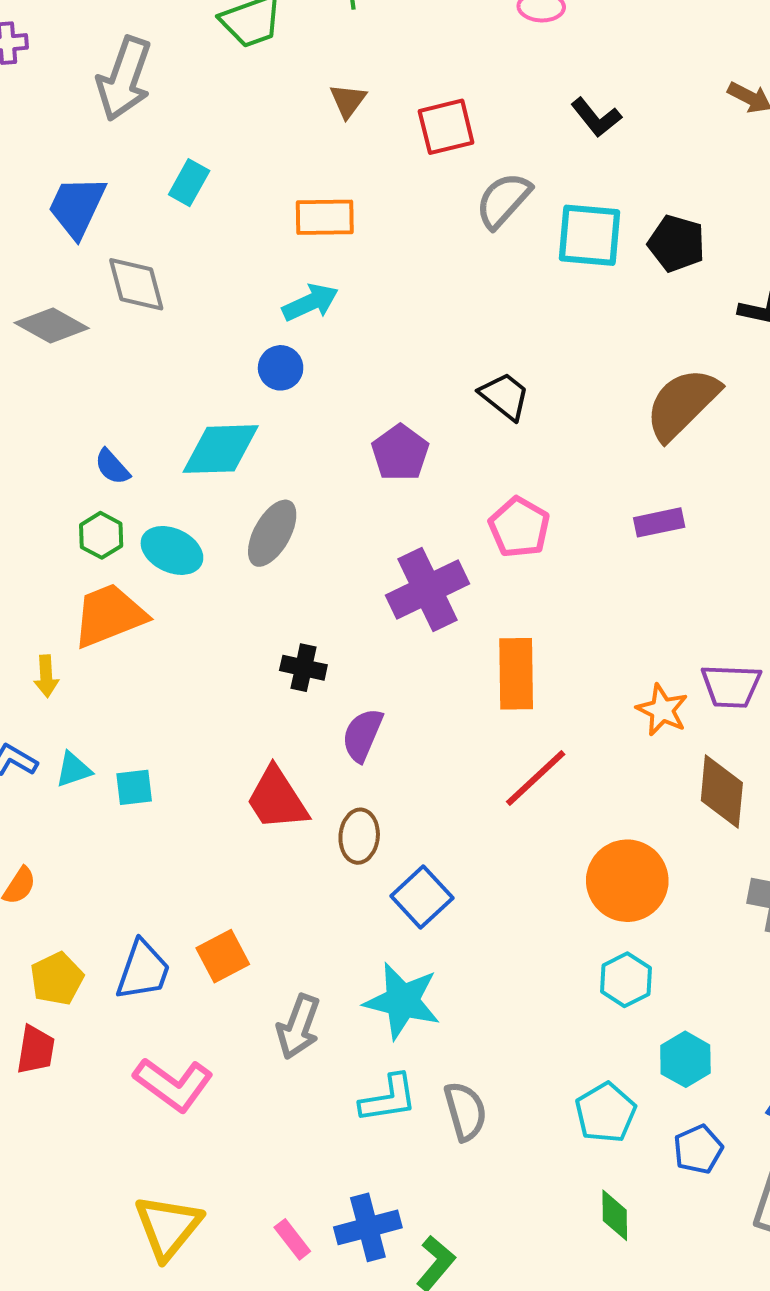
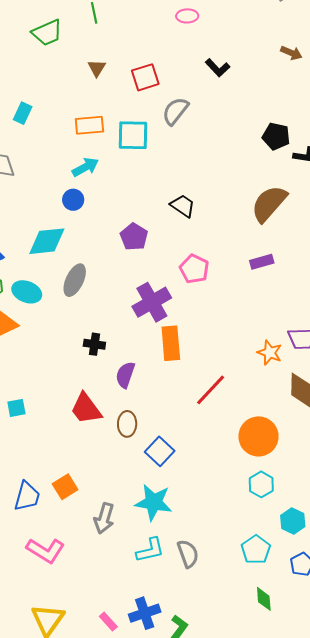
cyan square: (590, 235) -> (133, 135), moved
black pentagon: (676, 243) -> (276, 136), moved
orange rectangle: (516, 674) -> (171, 343), moved

